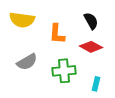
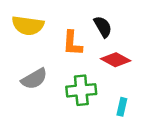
black semicircle: (91, 21) -> (103, 27), moved

